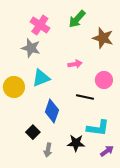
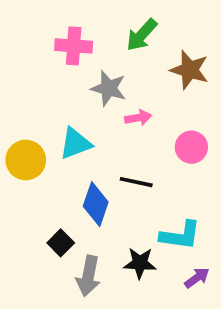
pink cross: (40, 25) -> (74, 46), turned -30
gray star: (31, 48) -> (109, 88), moved
black line: (85, 97) -> (136, 182), moved
gray arrow: (48, 150) -> (88, 276), size x1.5

